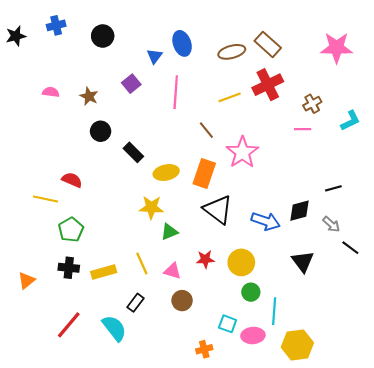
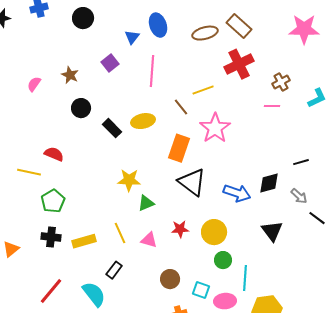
pink semicircle: (51, 92) -> (34, 84), moved, turned -63
yellow line: (230, 97) -> (203, 90), moved
yellow ellipse: (166, 173) -> (143, 121), moved
brown circle: (182, 301) -> (170, 279), moved

